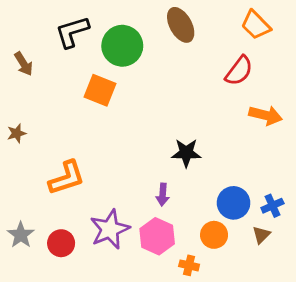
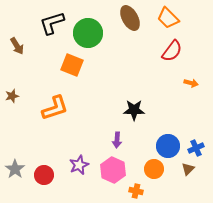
orange trapezoid: (256, 25) -> (168, 18), moved
orange arrow: (265, 115) -> (191, 83), size x0.6
orange L-shape: (67, 178) -> (55, 108), moved
purple star: (110, 229) -> (79, 165), size x0.7

